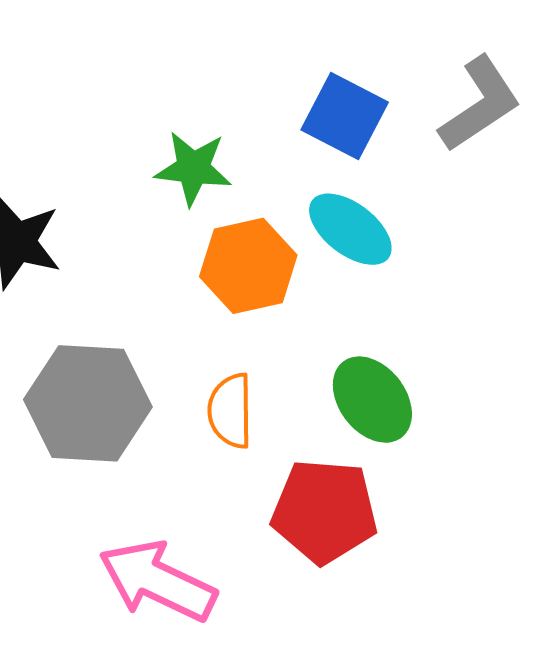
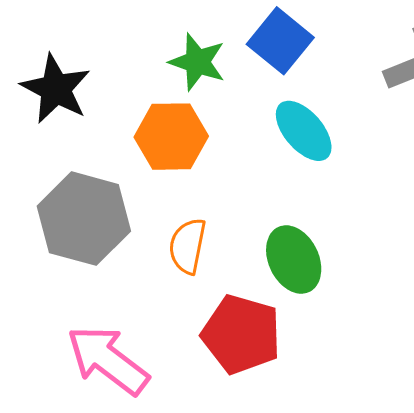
blue square: (345, 116) -> (280, 41), moved
orange hexagon: (248, 266) -> (171, 137), moved

